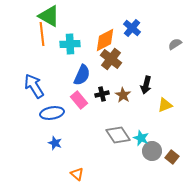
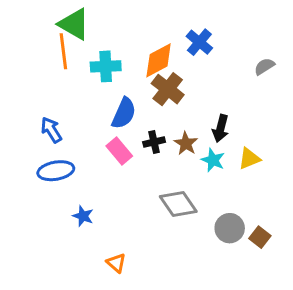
blue arrow: (34, 86) -> (51, 130), size x0.7
blue ellipse: (52, 113) -> (56, 171), moved
cyan star: (141, 138) -> (213, 160), moved

